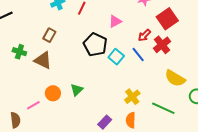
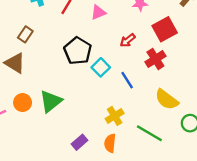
pink triangle: (115, 21) -> (98, 12), moved
red arrow: (144, 35) -> (128, 40), moved
blue line: (138, 54) -> (127, 80), moved
green triangle: (77, 90) -> (51, 101), size x1.5

